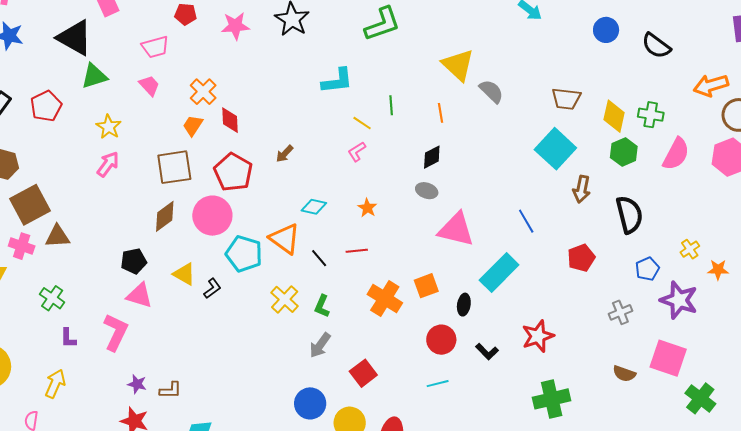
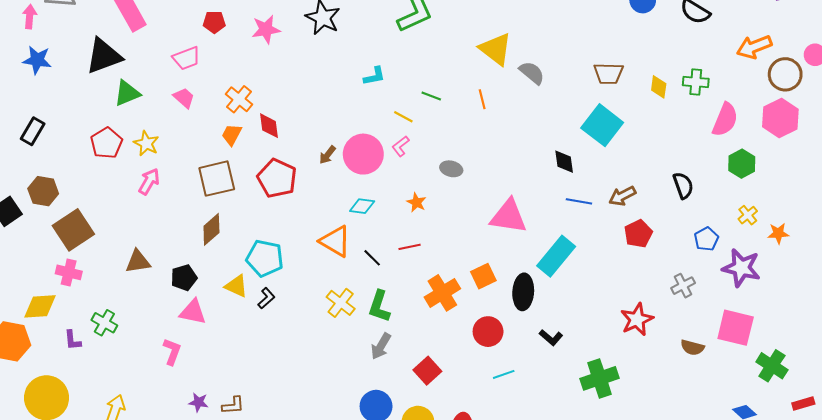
black triangle: (75, 38) -> (104, 56), turned -45
cyan L-shape: (337, 81) -> (374, 76), size x0.7
green line: (391, 105) -> (431, 96), turned -60
red pentagon: (46, 106) -> (106, 143), moved
yellow diamond: (614, 116) -> (659, 87), size x0.7
green hexagon: (624, 152) -> (742, 164), moved
black diamond: (432, 157) -> (564, 162), moved, turned -65
brown arrow: (582, 189) -> (622, 196), moved, turned 56
gray ellipse: (427, 191) -> (451, 169), moved
black semicircle: (629, 215) -> (683, 185), size x0.7
pink circle: (212, 216) -> (363, 154), moved
blue line: (526, 221) -> (579, 201), turned -45
brown triangle: (57, 236) -> (138, 262), moved
cyan pentagon: (244, 254) -> (265, 258), moved
orange cross: (385, 299) -> (442, 293), turned 32
black ellipse: (464, 305) -> (523, 292), size x1.6
green L-shape: (322, 306) -> (379, 306), size x1.4
pink L-shape: (116, 332) -> (172, 352), size x0.7
red star: (538, 336) -> (637, 319), moved
purple L-shape: (68, 338) -> (73, 340), moved
red circle: (441, 340) -> (488, 332), moved
green cross: (552, 399) -> (600, 378), moved

